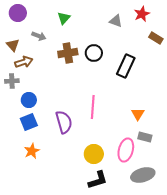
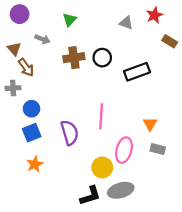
brown arrow: (24, 62) -> (26, 67), turned 72
black rectangle: (126, 66) -> (137, 72), turned 45
pink ellipse: (126, 150) -> (124, 150), moved
gray ellipse: (143, 175) -> (121, 190), moved
black L-shape: (98, 180) -> (90, 196), moved

